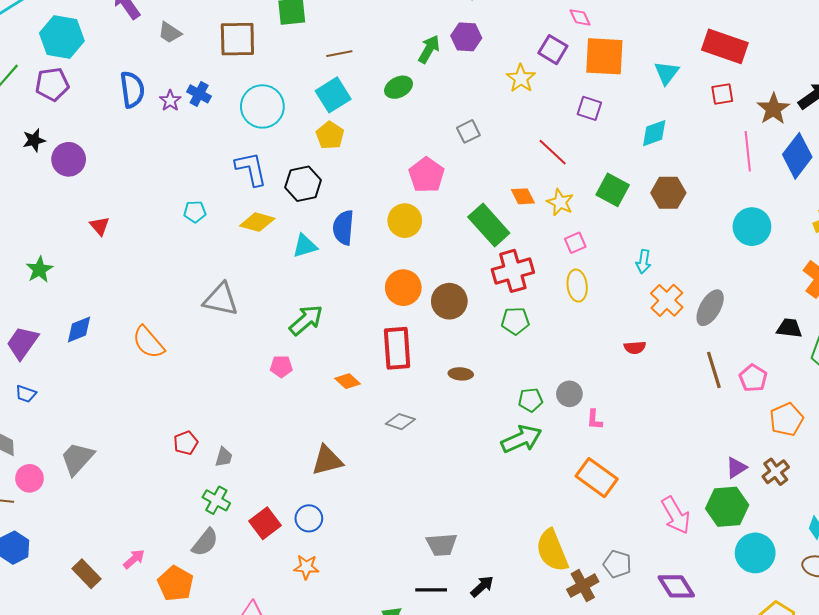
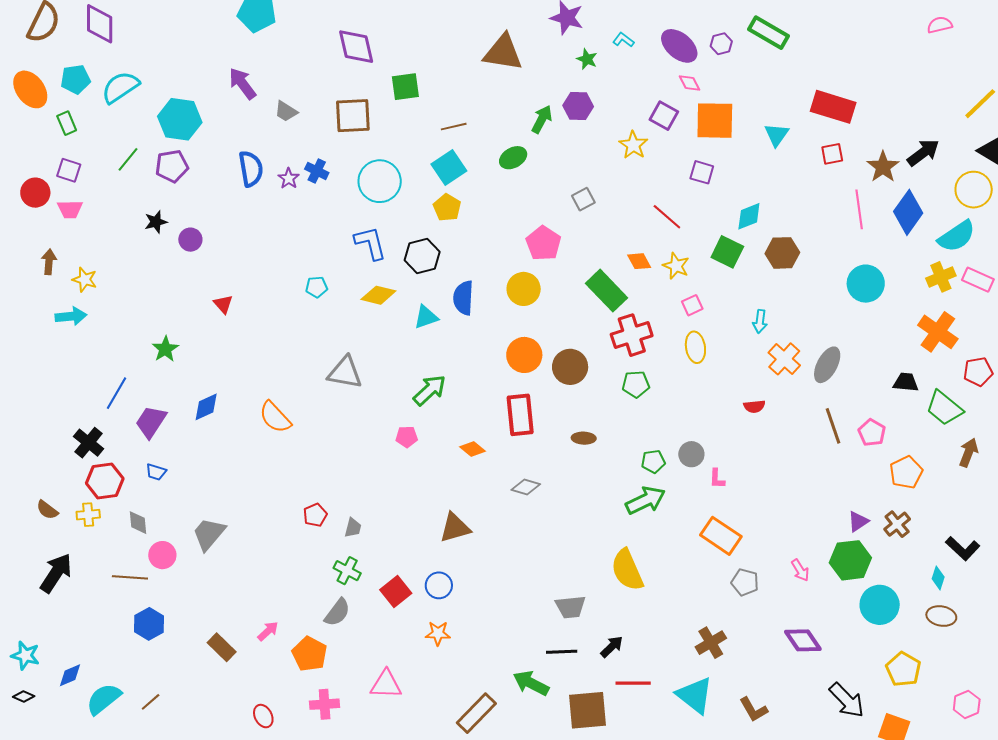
cyan diamond: (654, 133) -> (749, 216), moved
purple circle: (69, 159) -> (190, 240), size x0.7
pink arrow: (676, 515) -> (800, 570), size x0.6
yellow semicircle: (552, 550) -> (627, 570), moved
gray pentagon: (617, 564) -> (745, 582), moved

